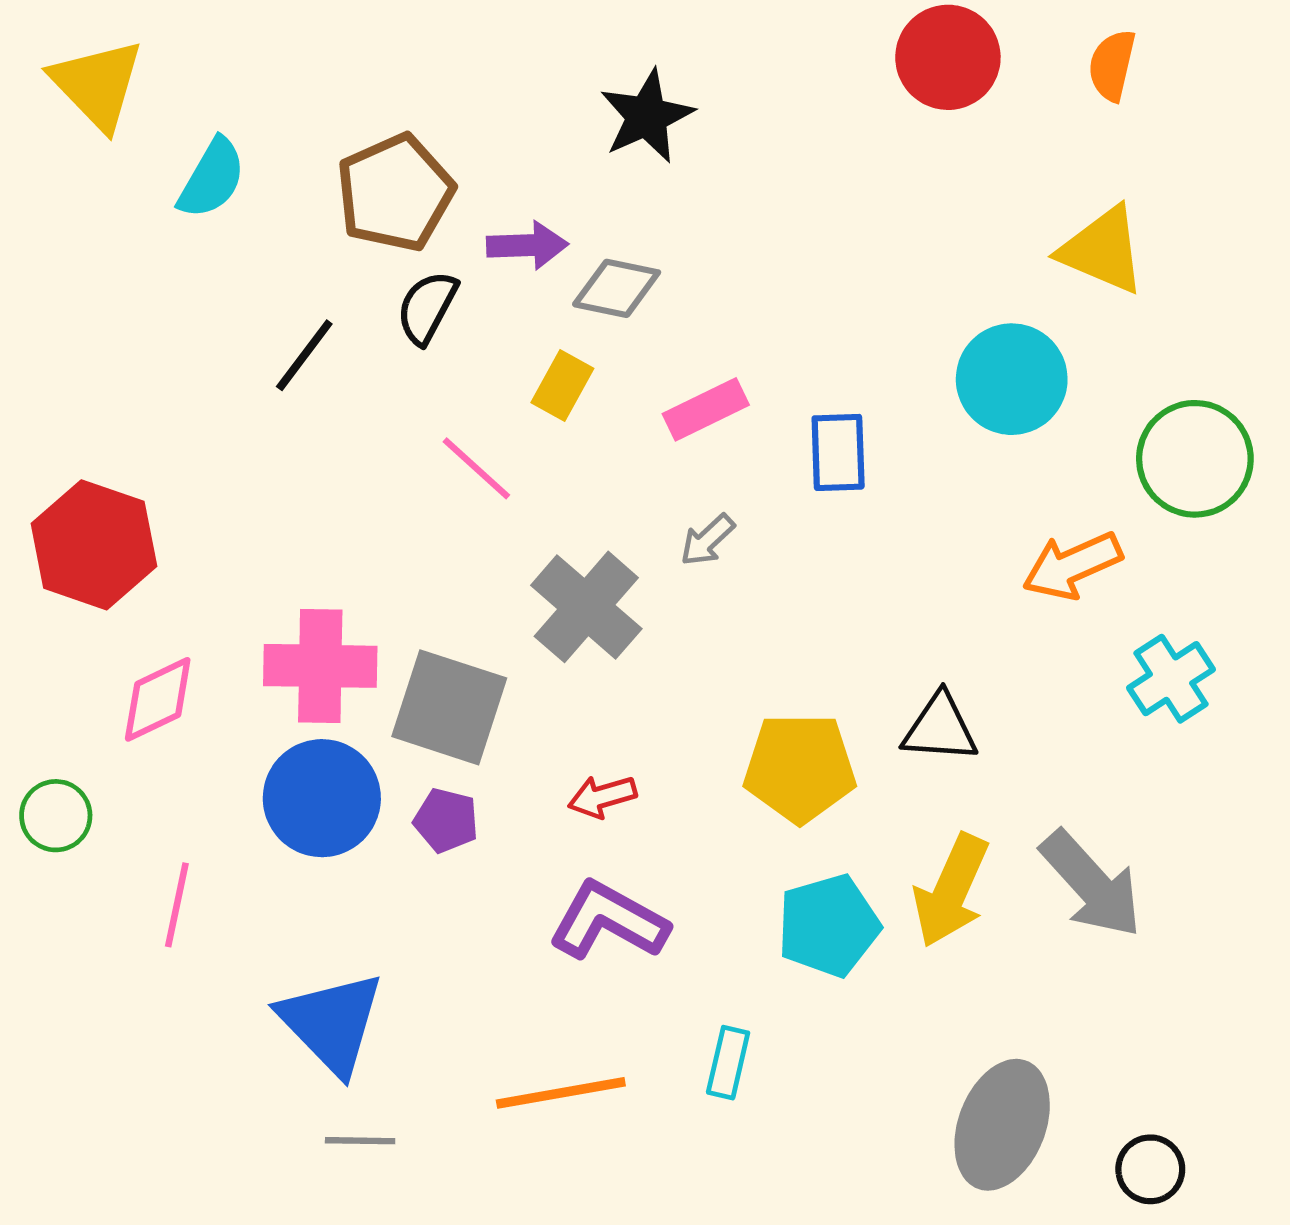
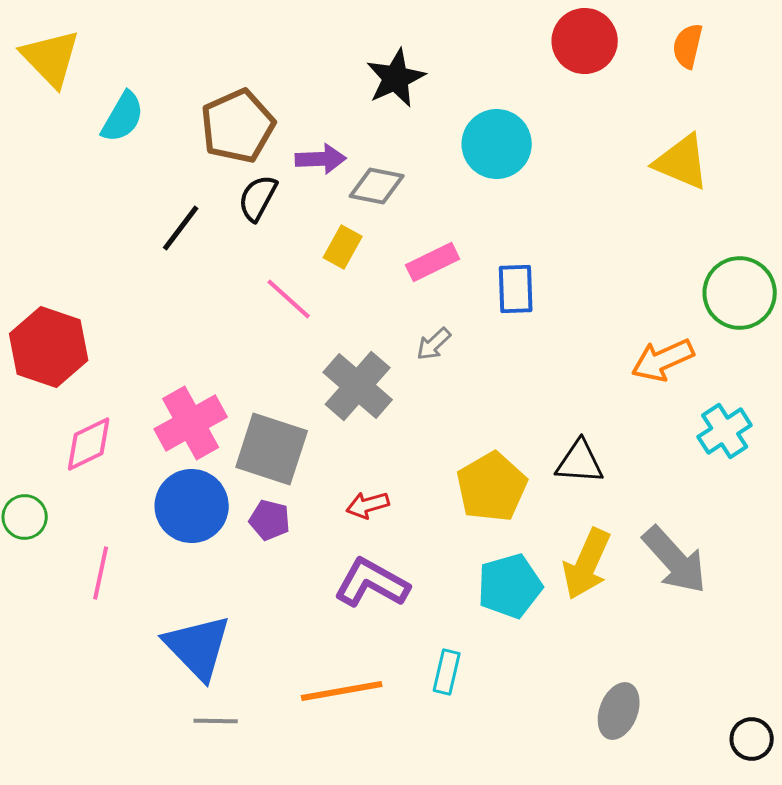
cyan circle: (1012, 379) -> (497, 144), moved
pink cross: (320, 666) -> (191, 423), turned -30
yellow pentagon: (800, 768) -> (492, 487), turned -30
gray ellipse: (1002, 1125) -> (619, 711), size x0.7
black circle: (1150, 1169) -> (752, 739), moved

